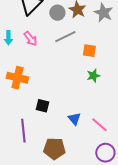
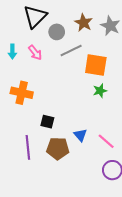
gray circle: (57, 13) -> (57, 32), moved
orange square: (89, 51) -> (96, 65), size x1.6
brown pentagon: (54, 149) -> (58, 148), moved

